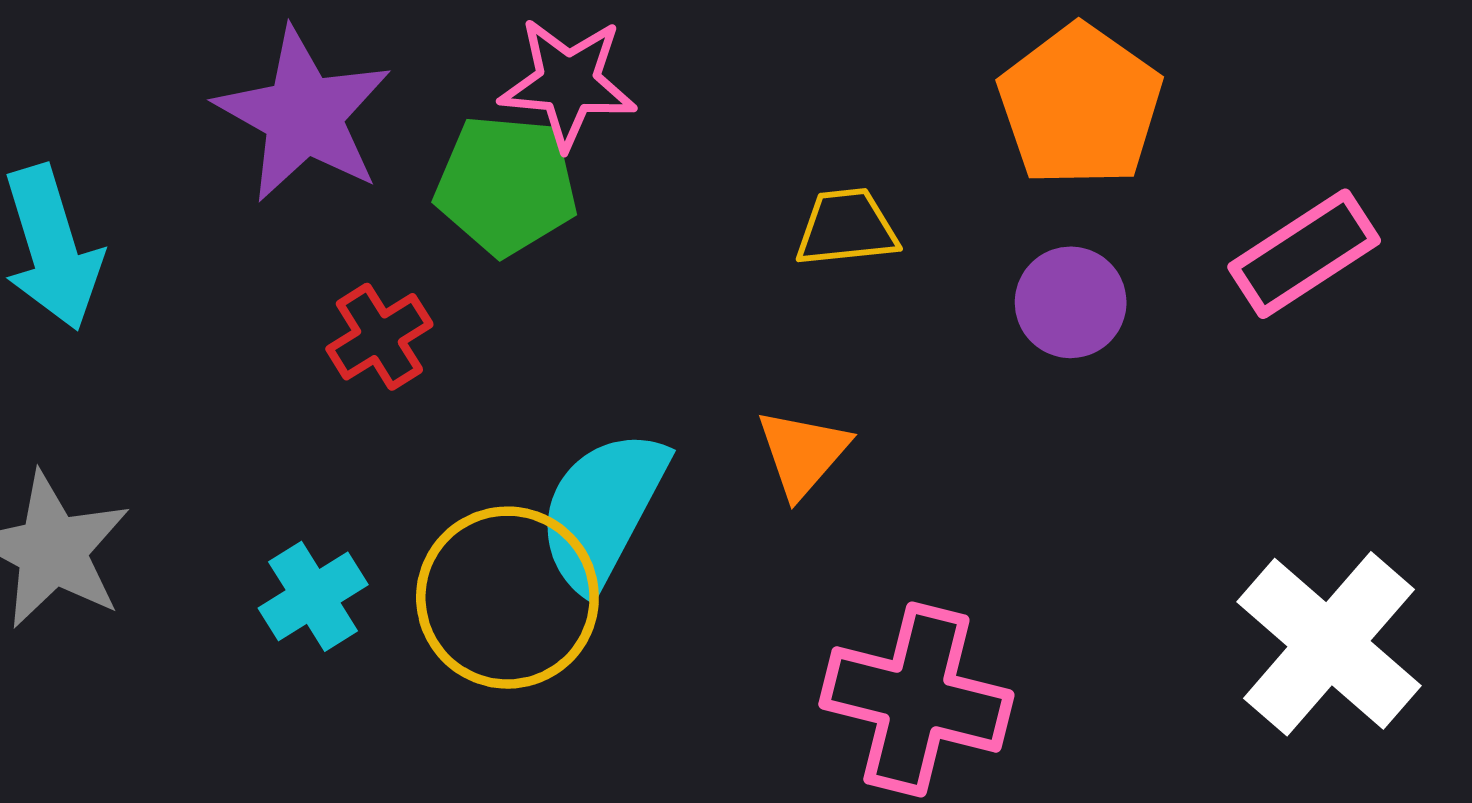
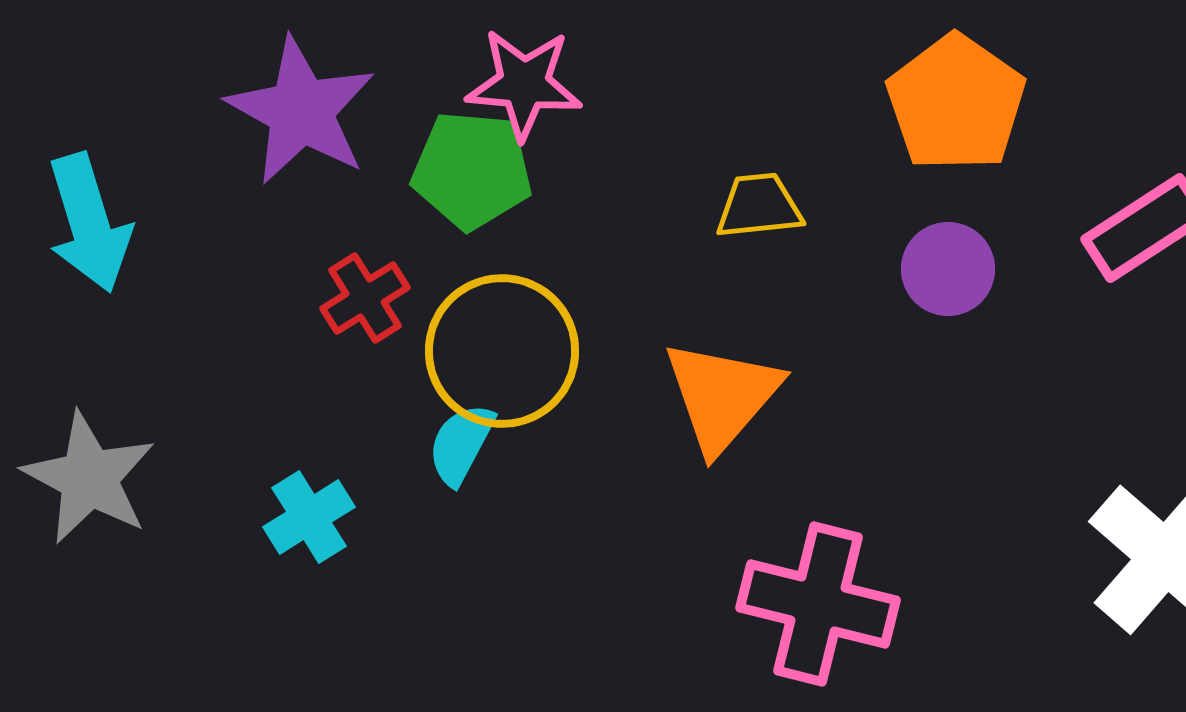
orange triangle: (803, 453) -> (722, 396), size x1.5
cyan semicircle: (602, 510) -> (461, 444), moved, size x0.6
yellow circle: (507, 598) -> (502, 351), moved

